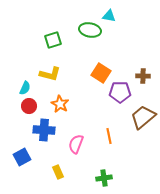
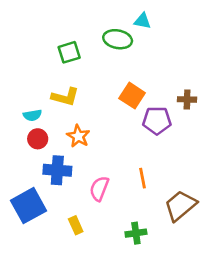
cyan semicircle: (25, 88) -> (32, 115), turned 56
brown trapezoid: (143, 117) -> (180, 206), moved
blue square: (22, 157) -> (29, 206), size x1.5

